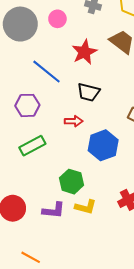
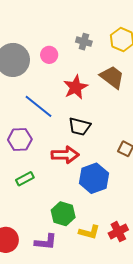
red arrow: (74, 121) -> (65, 155), size x1.5
green rectangle: (32, 146) -> (25, 179), size x0.7
yellow L-shape: (86, 207) -> (89, 232), moved

